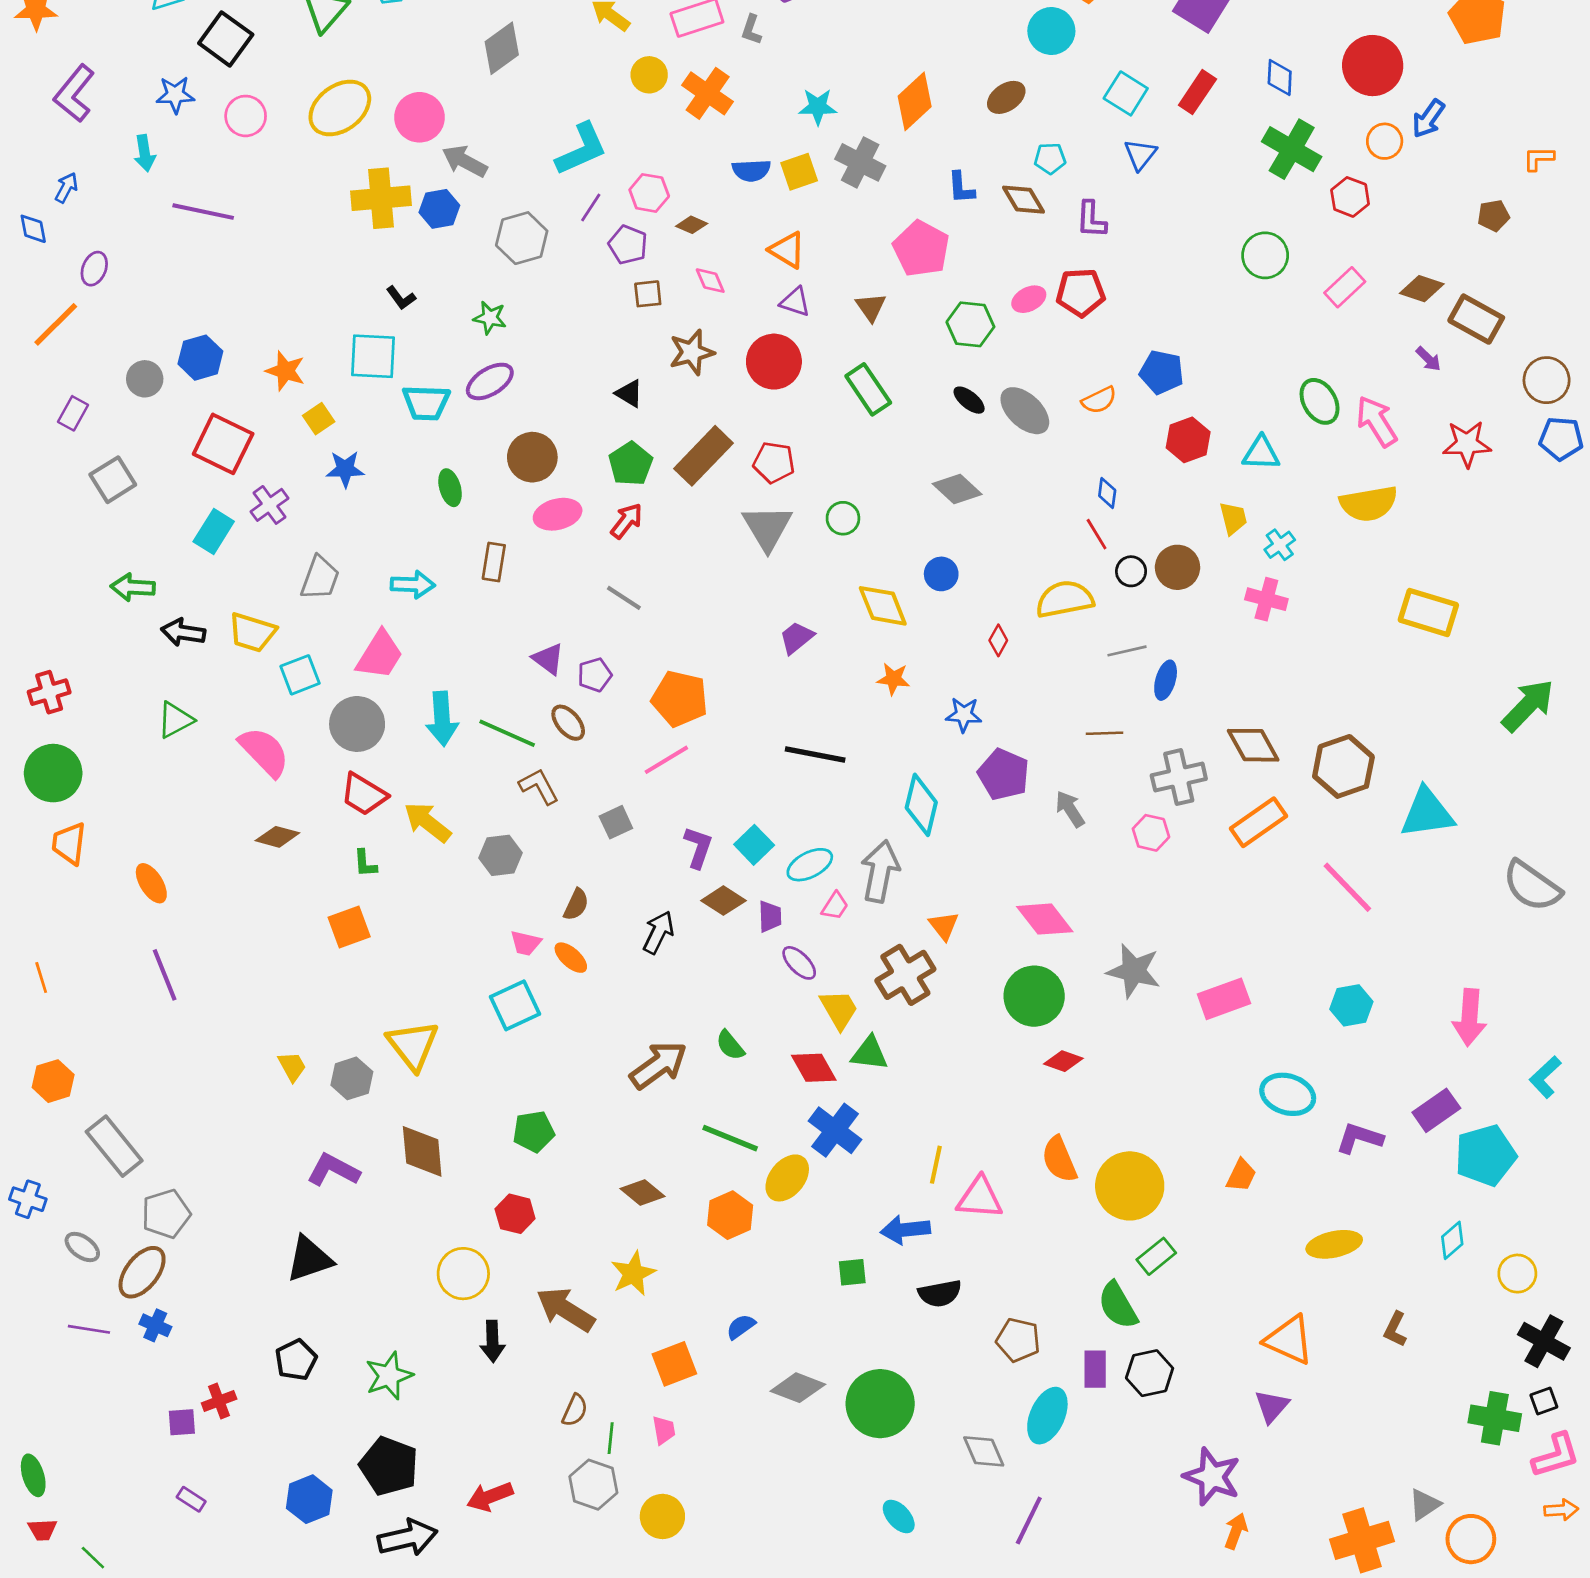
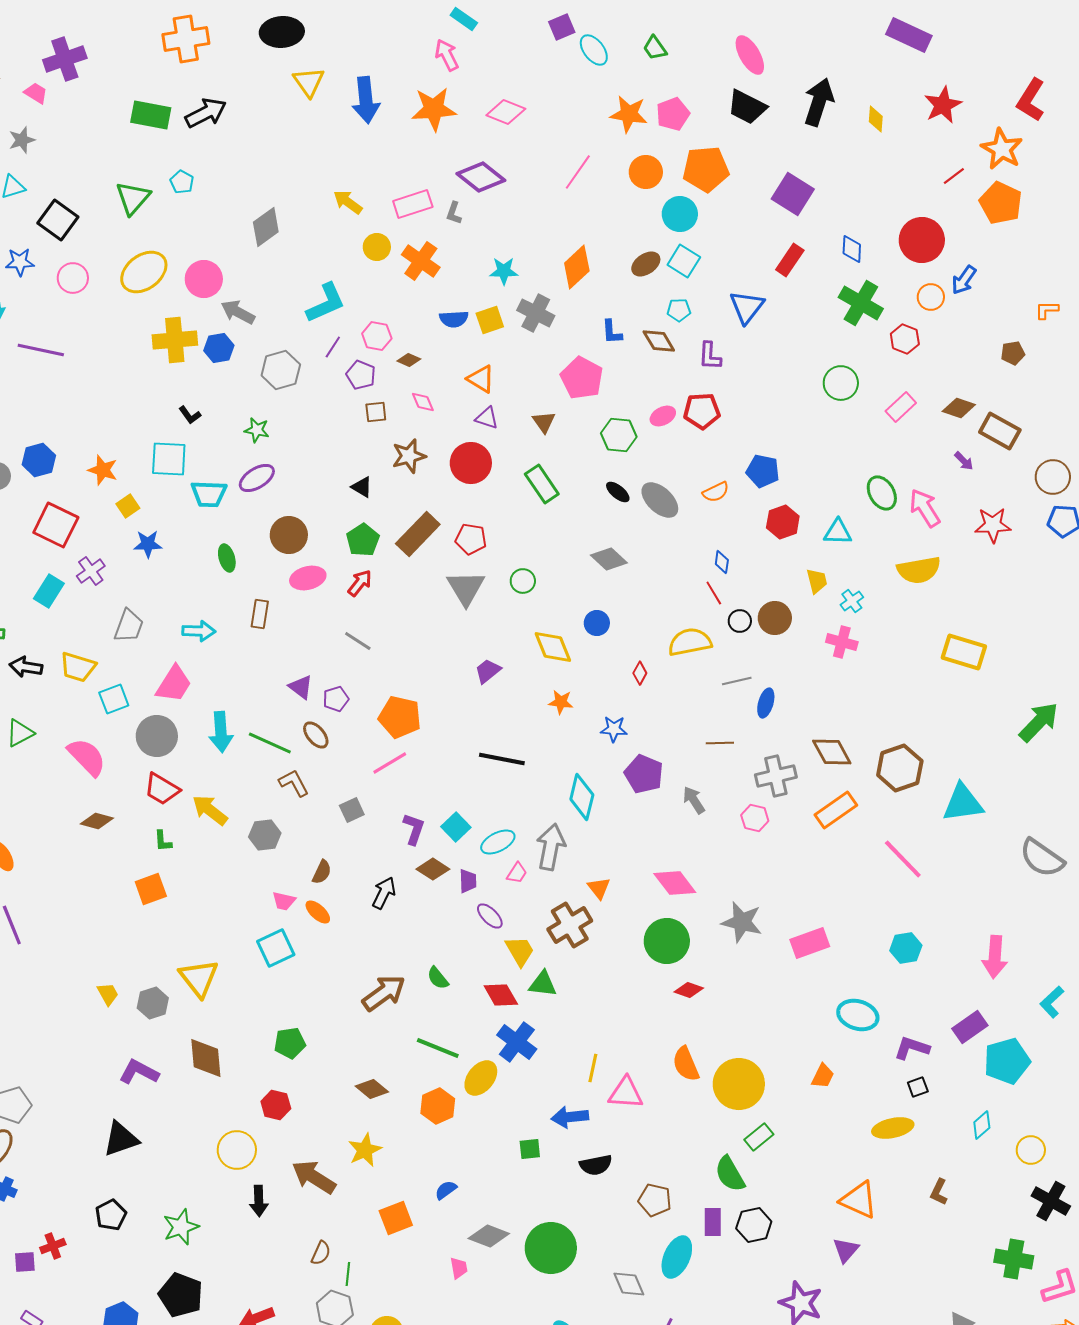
cyan square: (1126, 93) -> (684, 261), moved
blue triangle: (1140, 154) -> (747, 307), size x1.4
black square: (1544, 1401) -> (918, 1087), moved
pink trapezoid: (664, 1430) -> (459, 1268), moved

